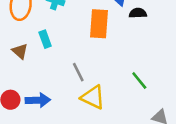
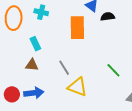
brown triangle: (20, 51) -> (32, 65), moved, turned -32

